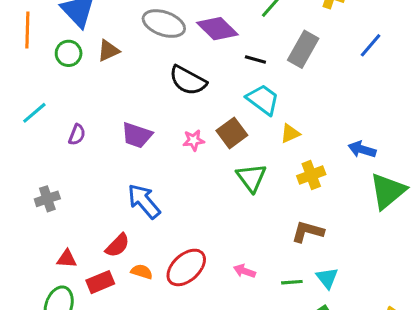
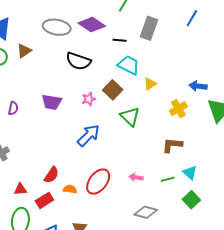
yellow cross: (311, 175) -> (178, 109), moved
blue arrow: (144, 201) -> (89, 135), moved, turned 95

